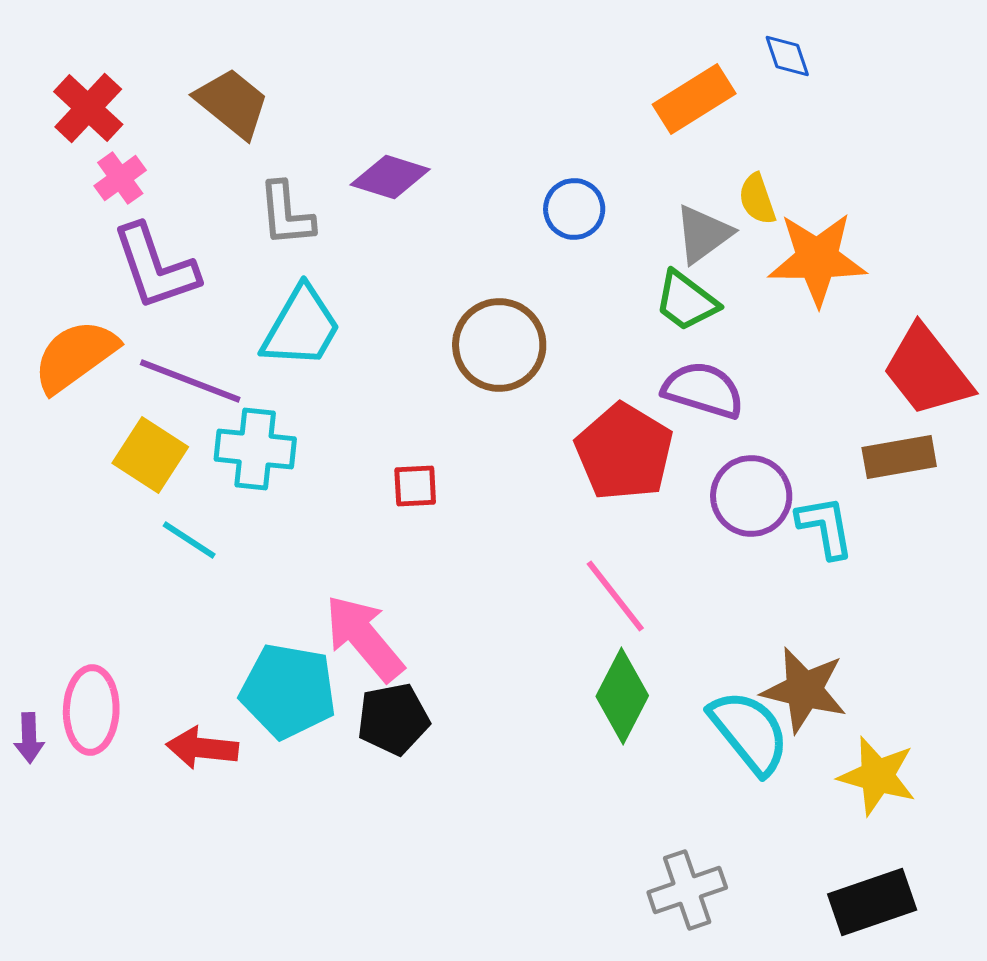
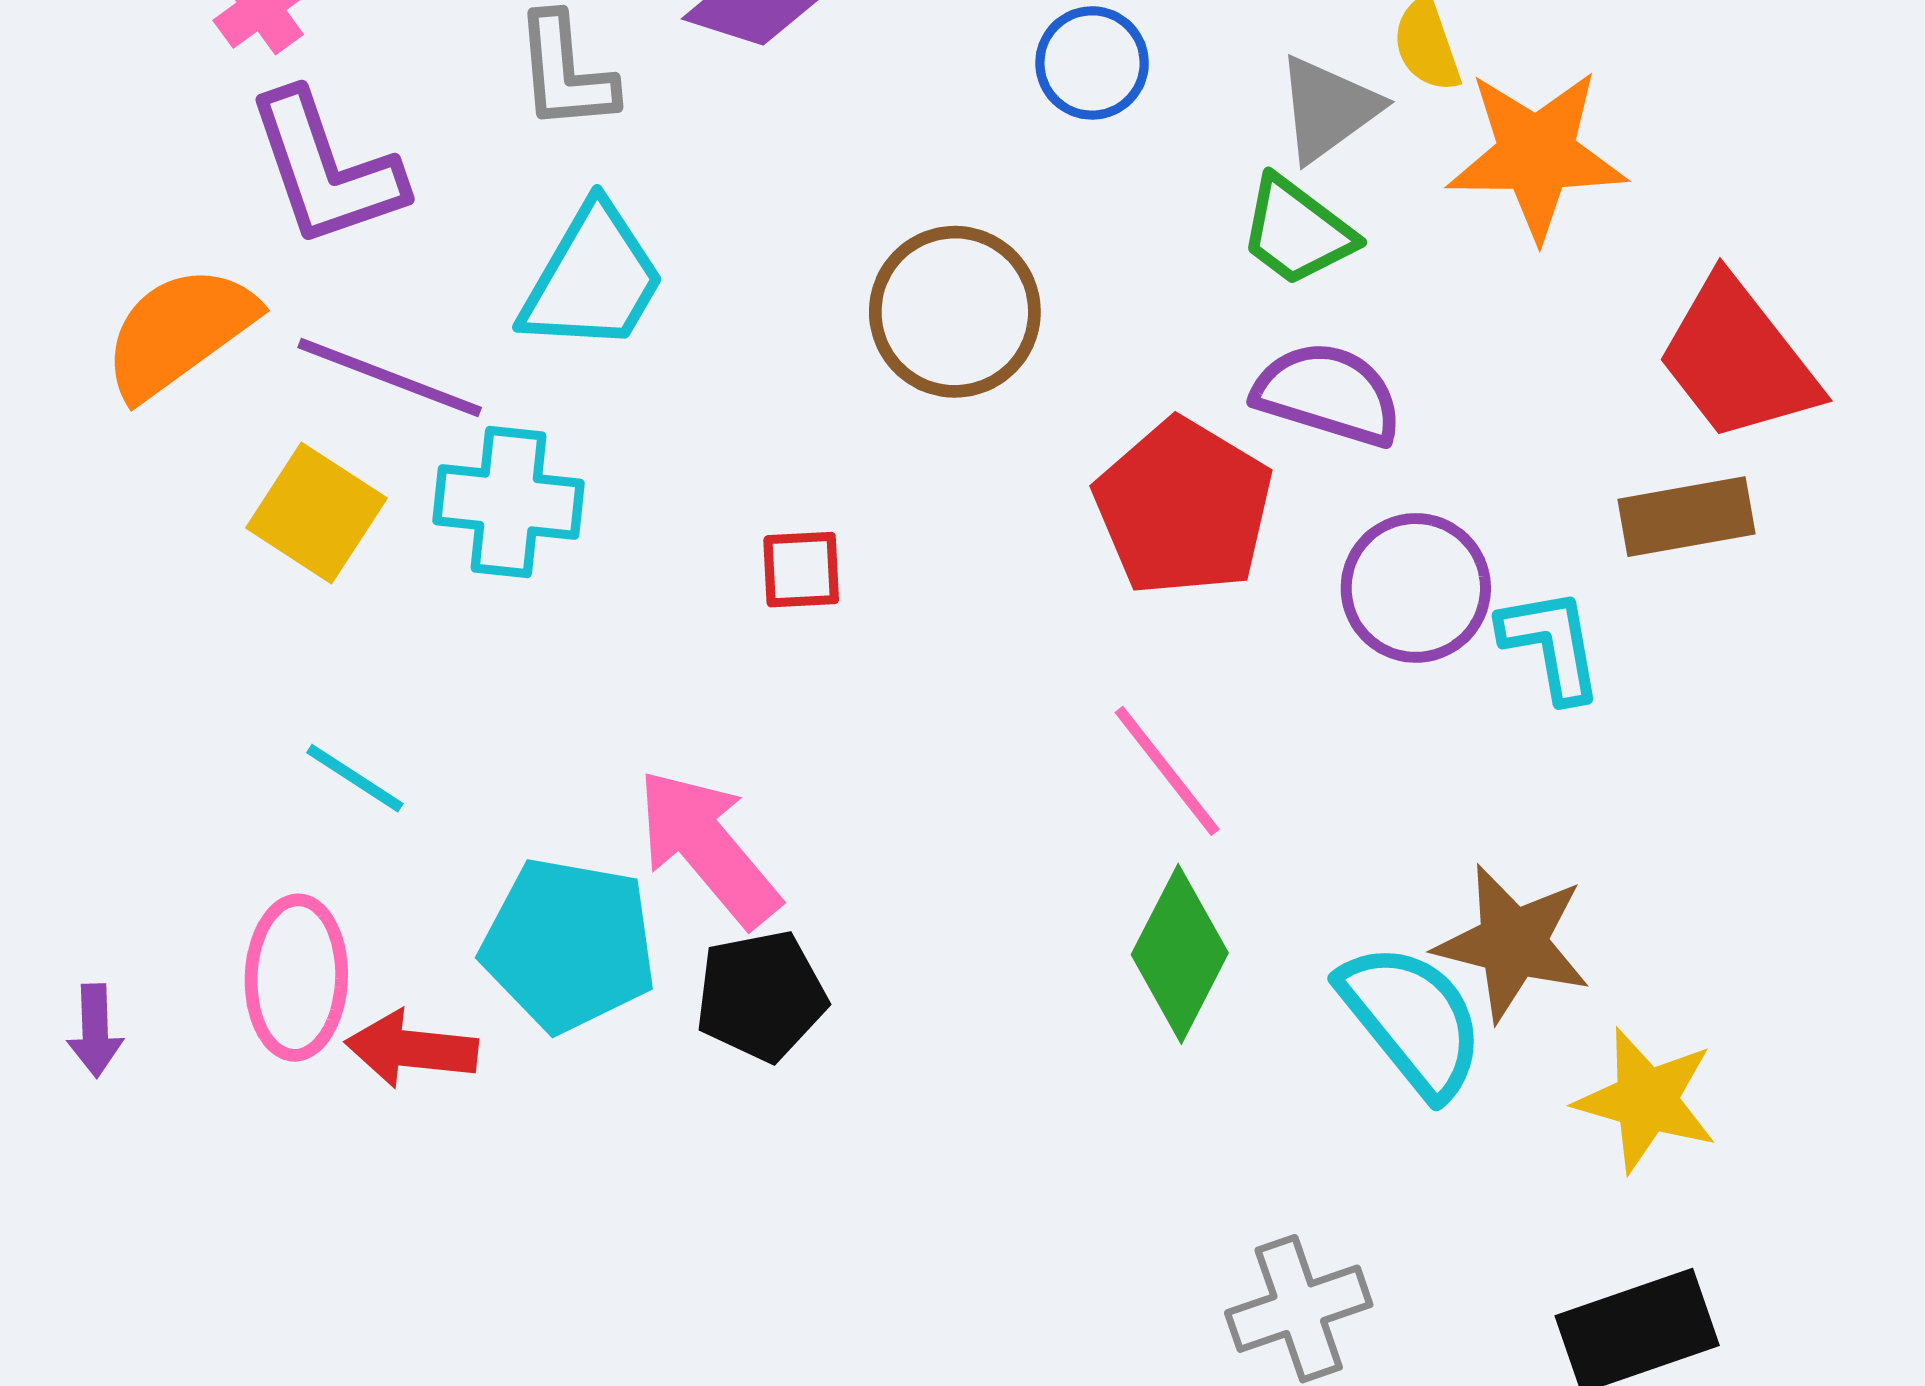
cyan line: (189, 540) -> (355, 778), moved
pink ellipse: (91, 710) -> (296, 978), moved

